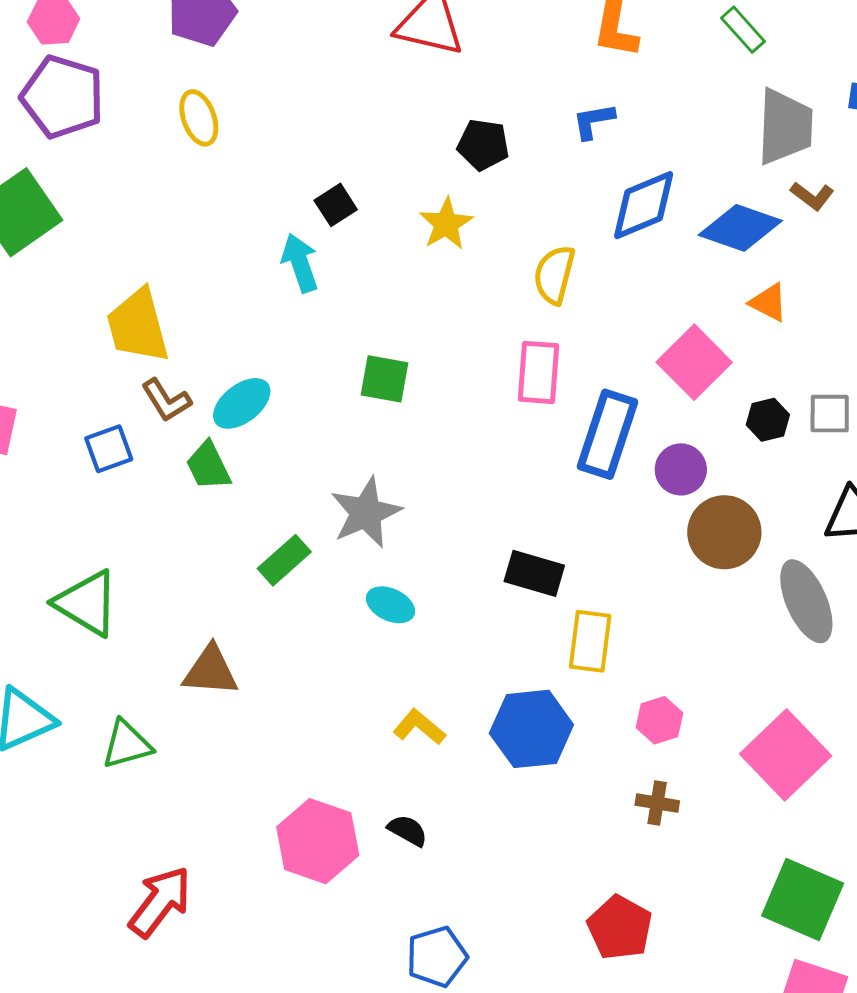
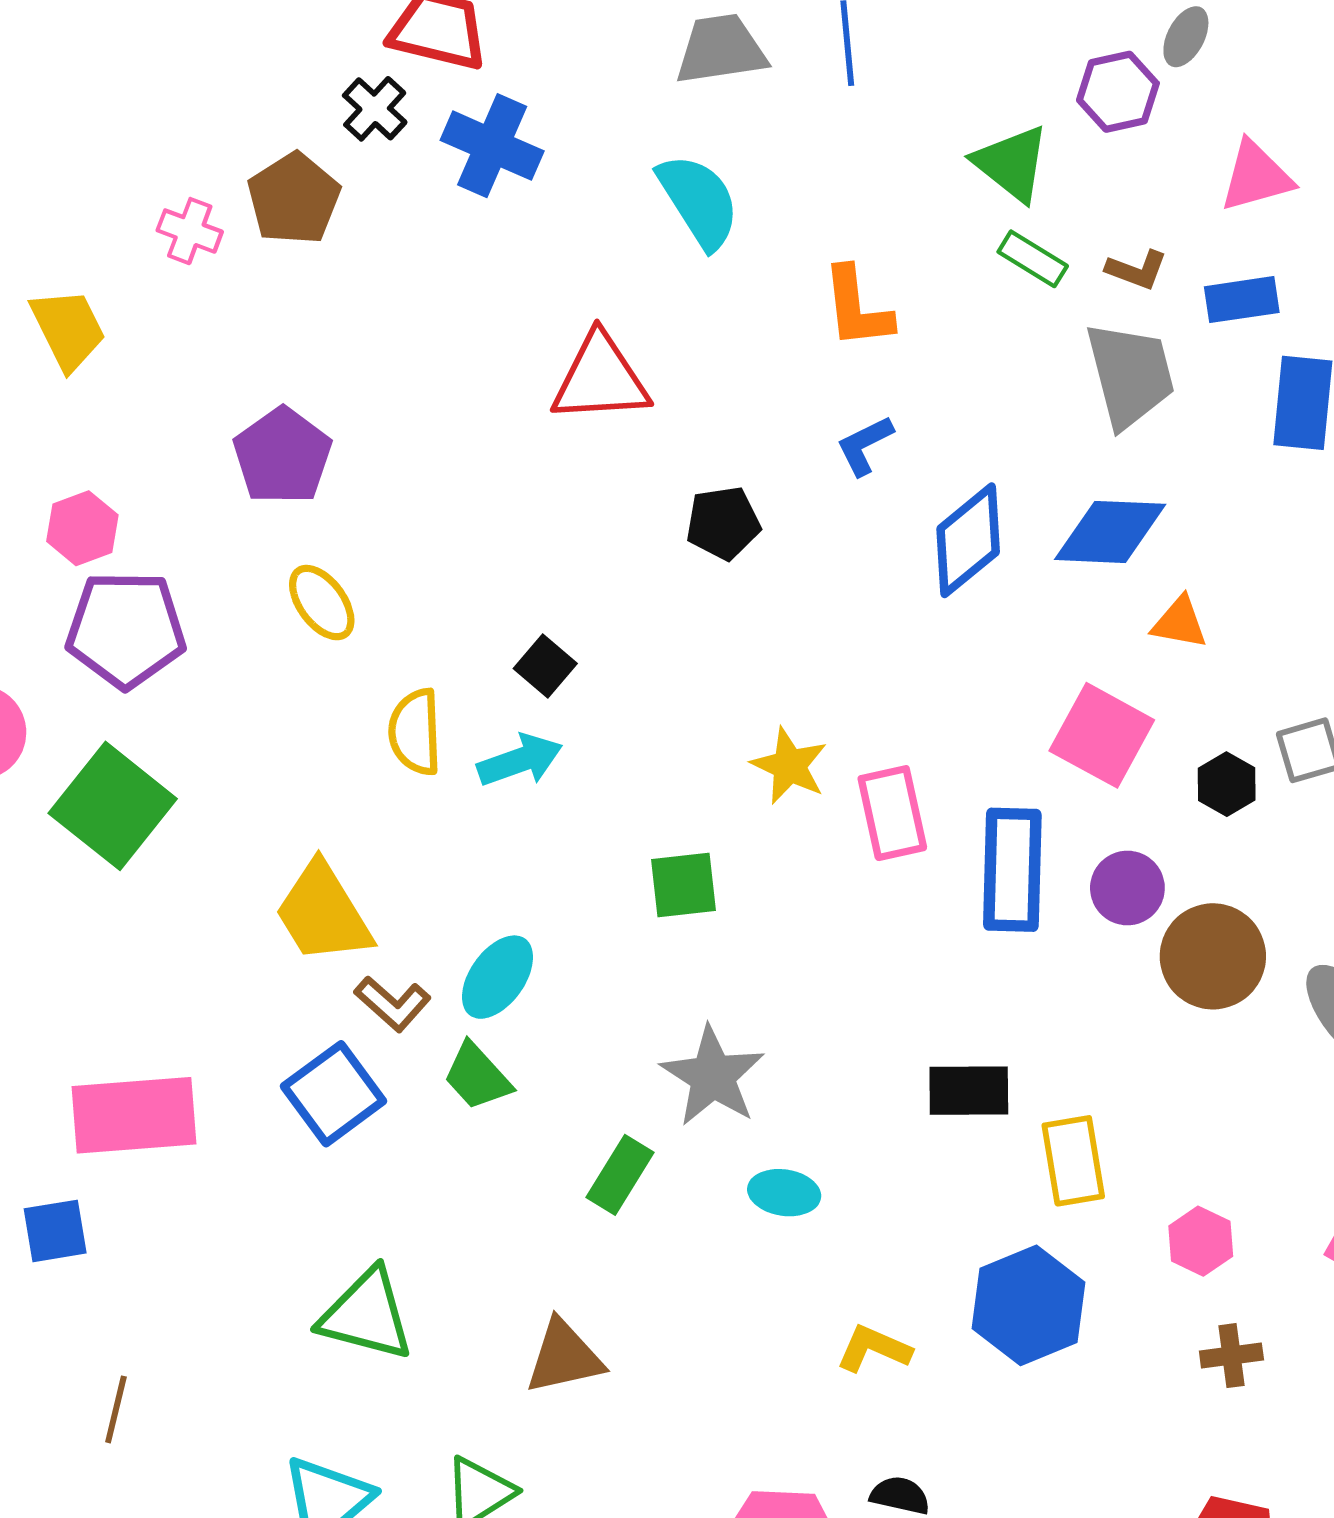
brown L-shape: (812, 196) -> (1137, 270), moved
yellow star: (446, 224) -> (789, 766), moved
cyan arrow: (300, 263) -> (520, 760), turned 106
yellow semicircle: (554, 275) -> (415, 732), moved
blue square: (109, 449) -> (334, 1094), size x1.4

